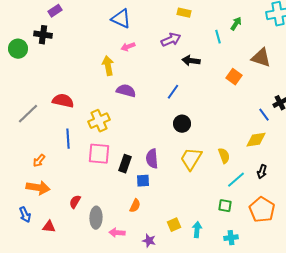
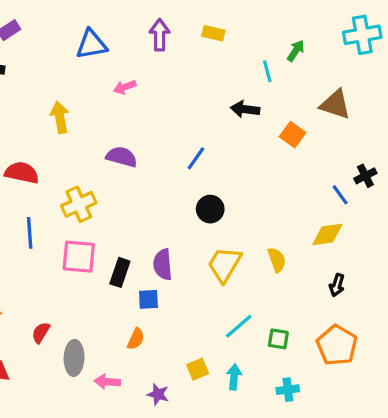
blue triangle: (121, 19) -> (91, 44), moved, turned -35
purple arrow: (171, 40) -> (160, 35), moved, turned -66
black arrow: (191, 61) -> (245, 109), moved
yellow arrow: (108, 66) -> (60, 117), moved
cyan line: (236, 180) -> (239, 326), moved

